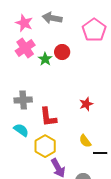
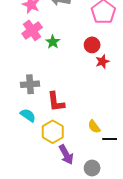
red circle: (62, 52) -> (92, 45), moved
red star: (86, 104) -> (102, 61), moved

